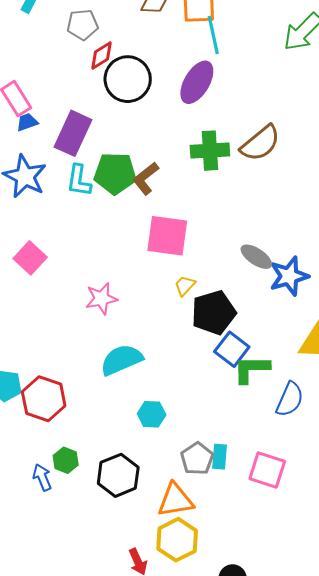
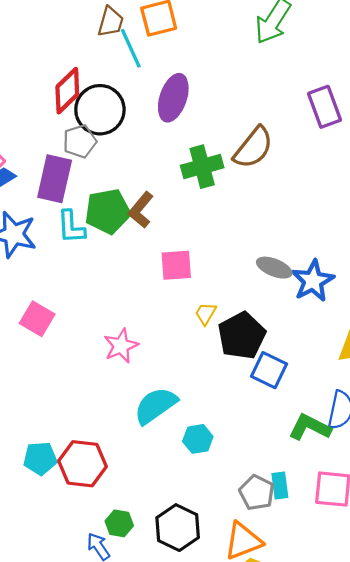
gray pentagon: (82, 25) -> (80, 141), moved
cyan line: (213, 35) -> (131, 48), moved
red diamond: (102, 55) -> (67, 91), size x1.4
pink square: (167, 236) -> (176, 265), size x0.7
green L-shape: (251, 369) -> (310, 427), moved, turned 39
cyan hexagon: (152, 414) -> (198, 439), moved

